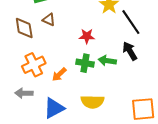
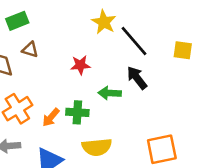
green cross: (85, 63) -> (77, 112), moved

